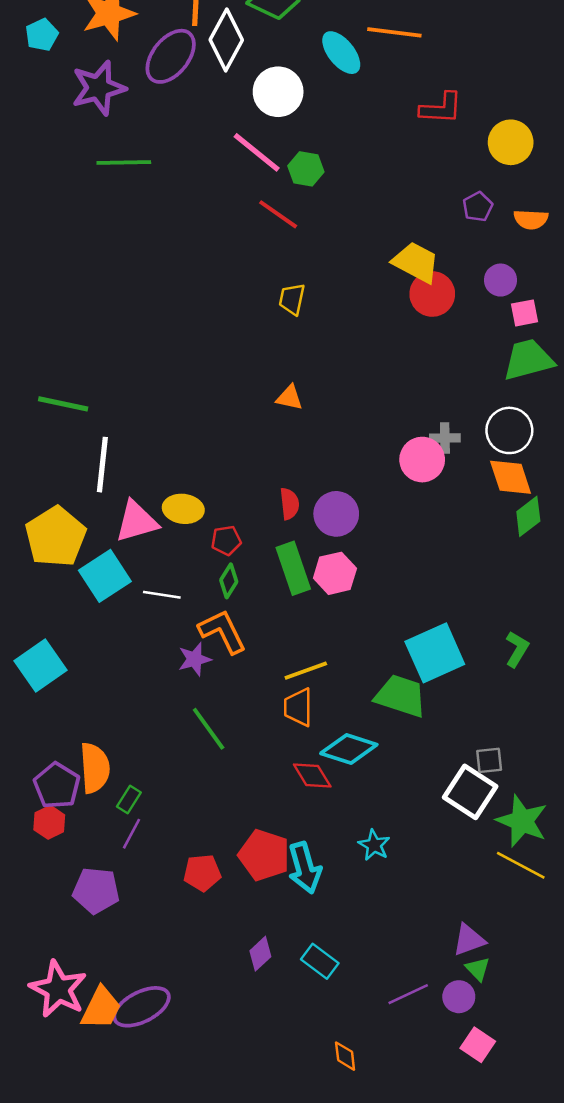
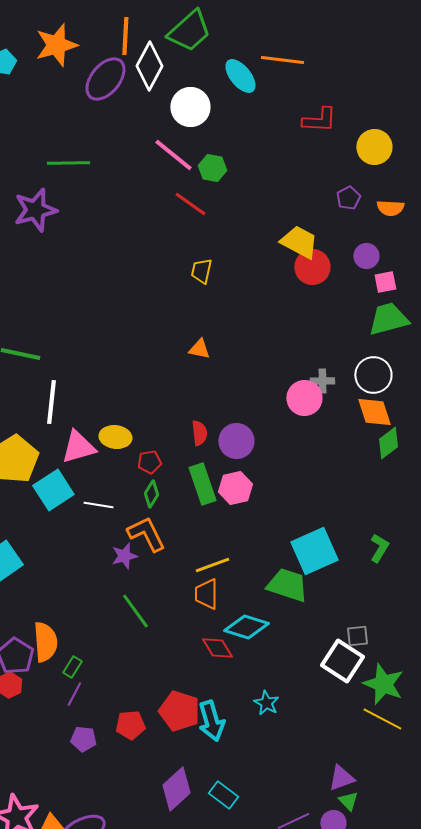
purple star: (99, 88) -> (35, 210), moved
purple pentagon: (96, 891) -> (83, 739), moved, size x0.7
purple diamond: (260, 954) -> (176, 789), size x1.6

